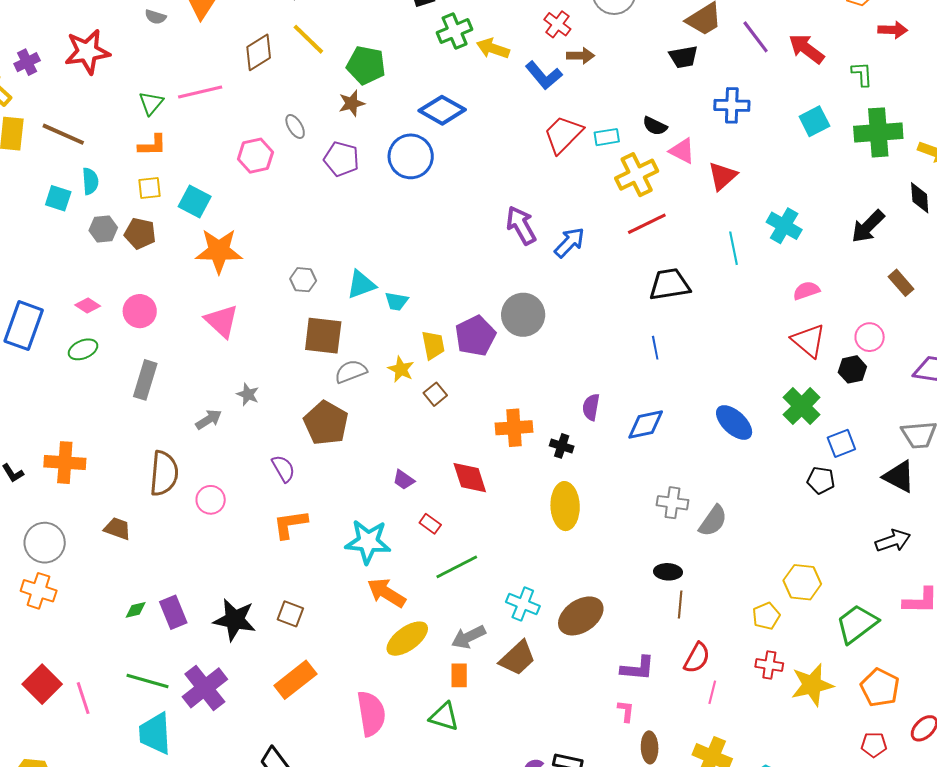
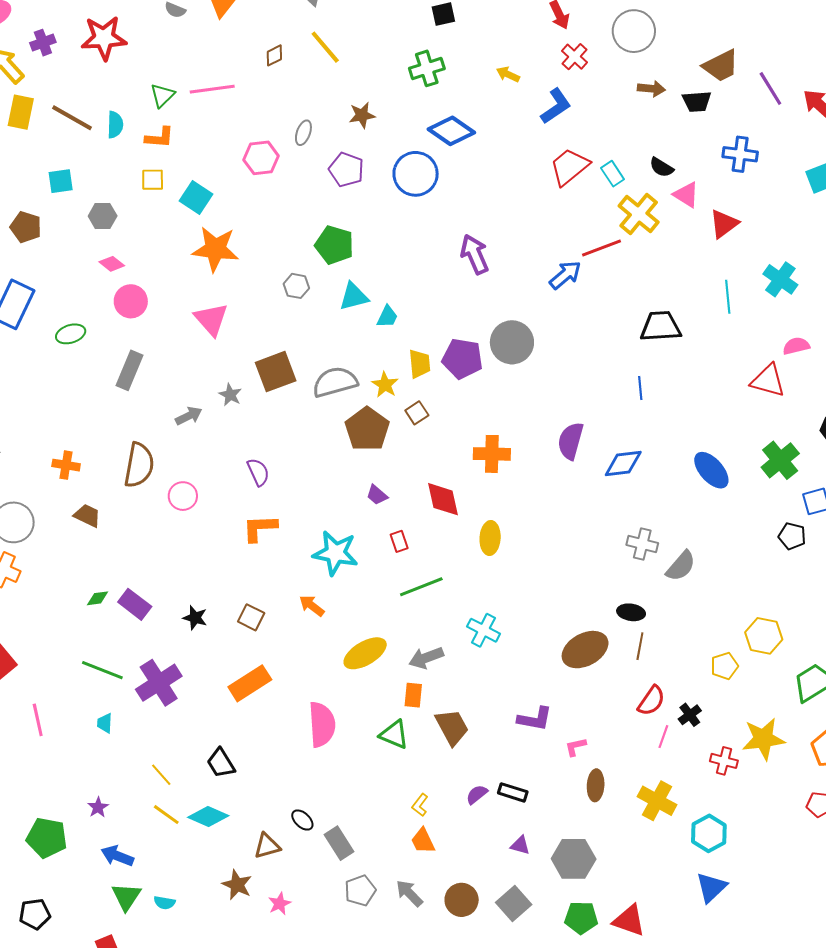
green cross: (455, 31) -> (427, 68), moved
yellow arrow: (493, 48) -> (508, 74), size x0.7
brown diamond: (259, 52) -> (274, 55), size x0.6
brown arrow: (581, 56) -> (651, 89), moved
green pentagon: (366, 65) -> (334, 245), moved
blue L-shape: (544, 75) -> (556, 106), turned -90
gray ellipse: (295, 126) -> (303, 133), turned 45
cyan rectangle: (607, 137) -> (613, 174), turned 60
yellow cross: (637, 175) -> (639, 214), turned -30
cyan semicircle: (90, 181) -> (115, 125), moved
cyan square: (58, 198) -> (61, 181), turned -32
red line: (647, 224) -> (602, 248), moved
purple arrow: (521, 225) -> (475, 254), moved
brown pentagon: (140, 233) -> (26, 227), moved
cyan trapezoid: (396, 301) -> (387, 317), turned -80
pink diamond: (88, 306) -> (112, 264), moved
brown square: (323, 336) -> (276, 372), moved, turned -33
purple pentagon: (475, 336) -> (462, 359), turned 30
red triangle: (809, 341) -> (768, 381), moved, turned -30
gray semicircle: (351, 371) -> (335, 382), size x1.4
purple semicircle: (591, 407) -> (571, 441), size x1.4
brown pentagon: (326, 423) -> (367, 429), moved
black cross: (562, 446) -> (690, 715), moved, turned 30
orange cross: (65, 463) -> (66, 465), moved, size x0.7
yellow ellipse: (565, 506) -> (490, 538), moved, size x0.7
red rectangle: (430, 524) -> (399, 541), turned 30
orange arrow: (386, 593) -> (312, 606), moved, size x0.7
purple rectangle: (173, 612) -> (135, 604), turned -36
brown ellipse: (581, 616) -> (585, 650), moved
black star: (235, 620) -> (195, 618), size x0.6
brown trapezoid: (518, 658) -> (452, 727), moved, turned -81
red cross: (769, 665) -> (724, 761), moved
purple L-shape: (638, 668) -> (535, 719), moved
pink line: (83, 698) -> (38, 720), moved
pink L-shape: (626, 711) -> (576, 747), turned -115
cyan trapezoid: (155, 733) -> (105, 723), size x0.5

